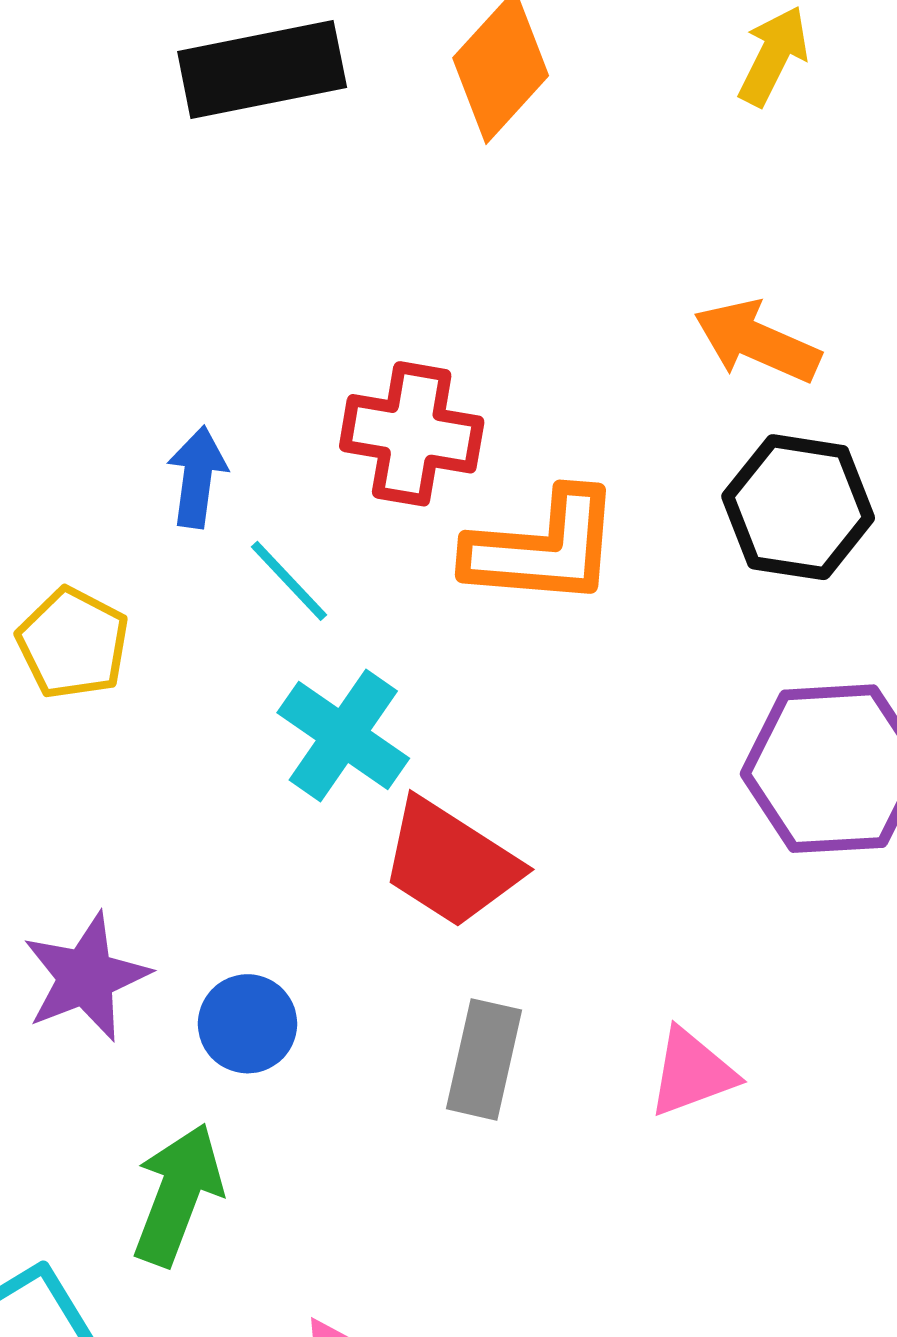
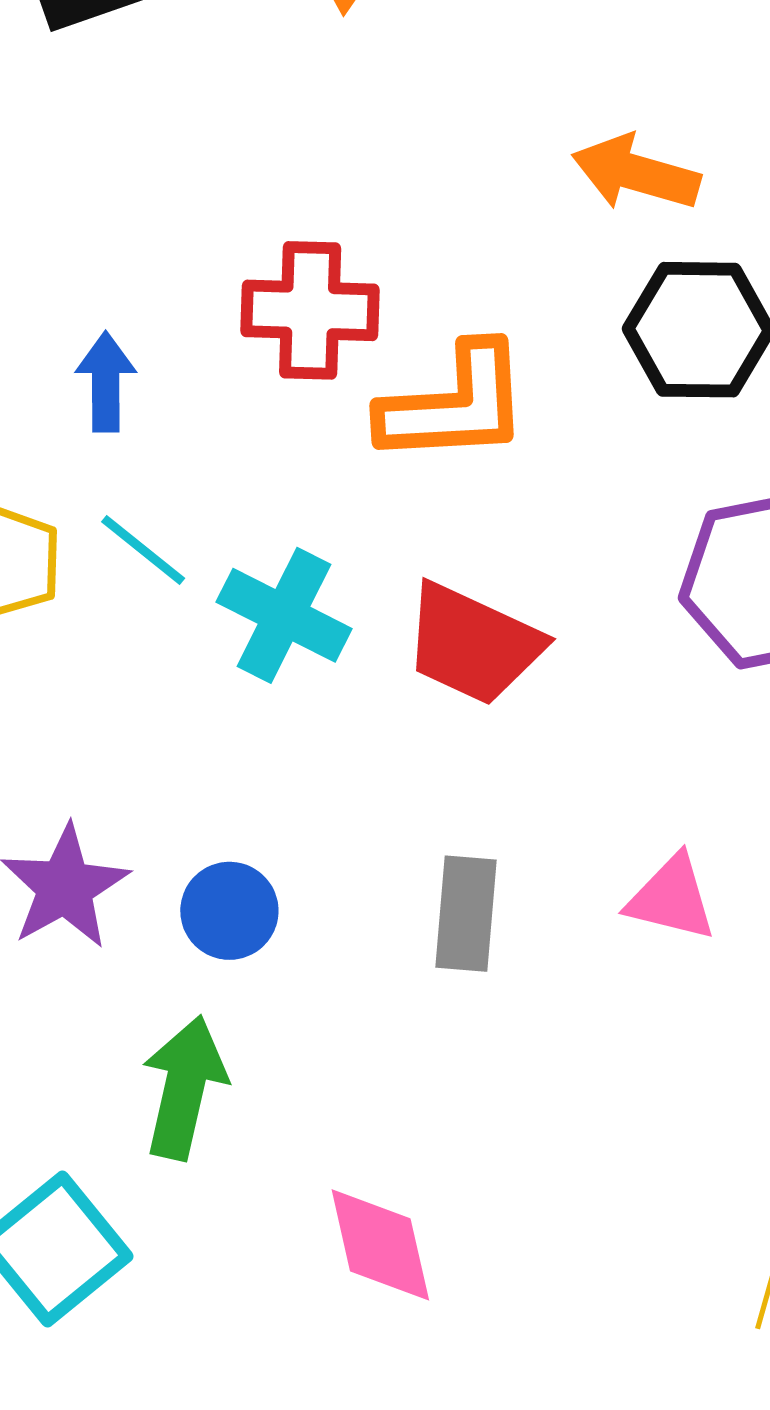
cyan line: (289, 581) -> (143, 550), moved
red trapezoid: (450, 863) -> (473, 644), moved
pink triangle: (692, 1073) -> (671, 898), turned 42

